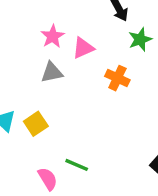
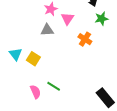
pink triangle: (83, 48) -> (68, 19), turned -40
yellow square: (36, 124) -> (33, 59), turned -32

